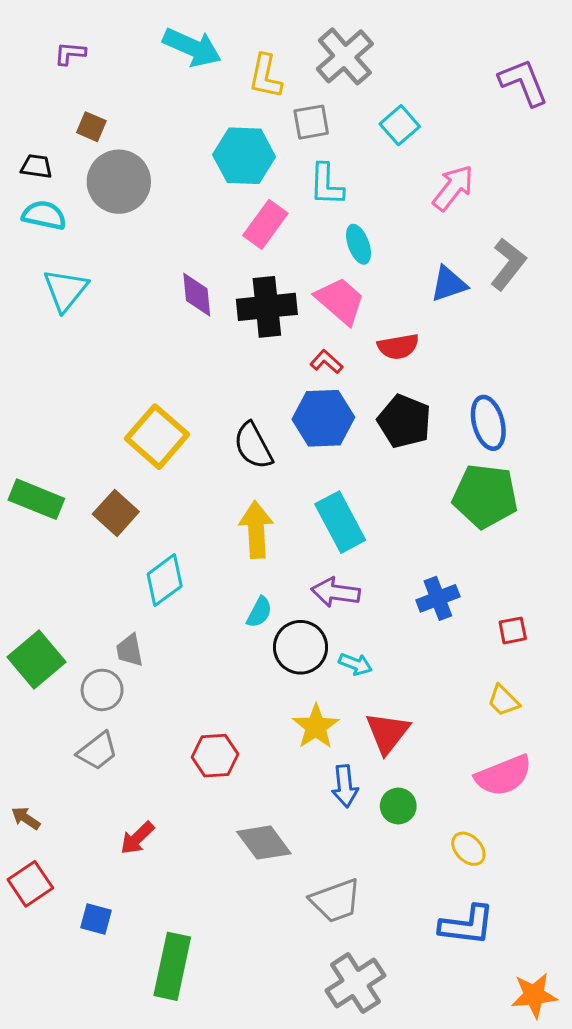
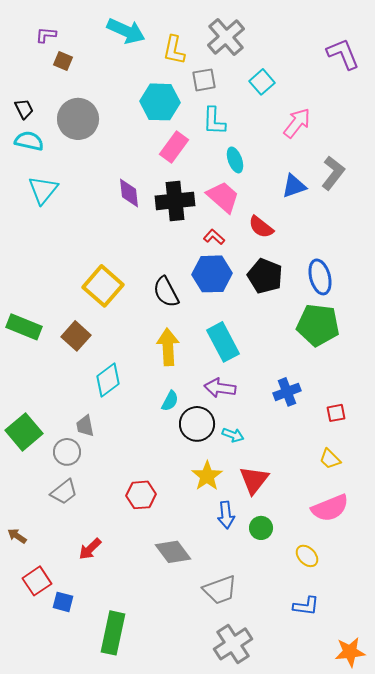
brown square: (91, 127) -> (63, 61), moved
black trapezoid: (36, 166) -> (24, 109), turned 55
red semicircle: (398, 347) -> (261, 227), turned 48
red square: (30, 884) -> (37, 581), moved
blue L-shape: (467, 925) -> (306, 606), size x0.7

